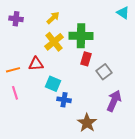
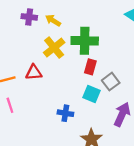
yellow arrow: (53, 18) -> (53, 20), turned -104
purple cross: (16, 19) -> (29, 17), moved
cyan square: (53, 84) -> (91, 94), moved

